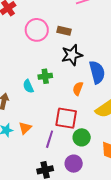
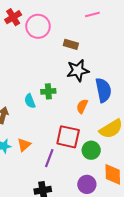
pink circle: (37, 30) -> (38, 26), moved
green circle: (82, 137) -> (91, 150), moved
purple circle: (74, 164) -> (87, 184), moved

